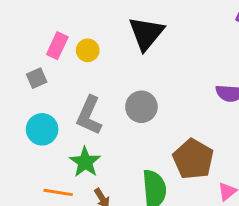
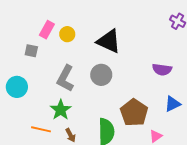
black triangle: (146, 33) -> (109, 41), moved, turned -48
gray square: (37, 78) -> (31, 51), turned 32
cyan circle: (42, 129) -> (17, 87), moved

